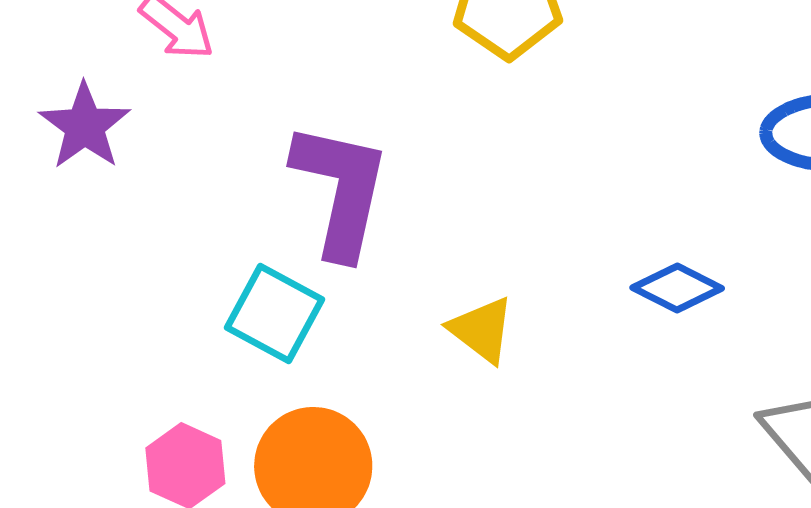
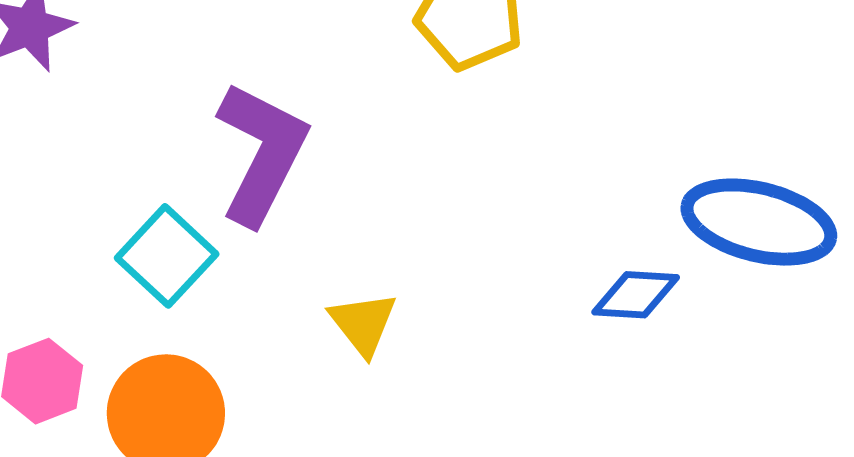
blue diamond: (677, 288) -> (636, 295), moved, turned -38

